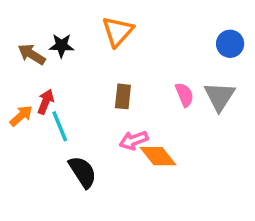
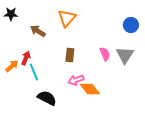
black star: (61, 46) -> (11, 14), moved
brown arrow: (32, 54) -> (38, 31), moved
black semicircle: (83, 172) -> (47, 98), turned -30

